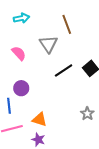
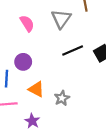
gray star: (87, 114) -> (62, 98), moved
orange triangle: (40, 120) -> (36, 89), moved

